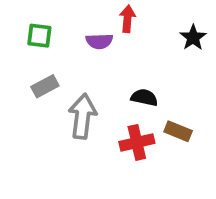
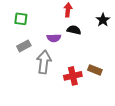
purple semicircle: (99, 41) -> (54, 38), moved
black semicircle: (144, 97) -> (74, 30), moved

